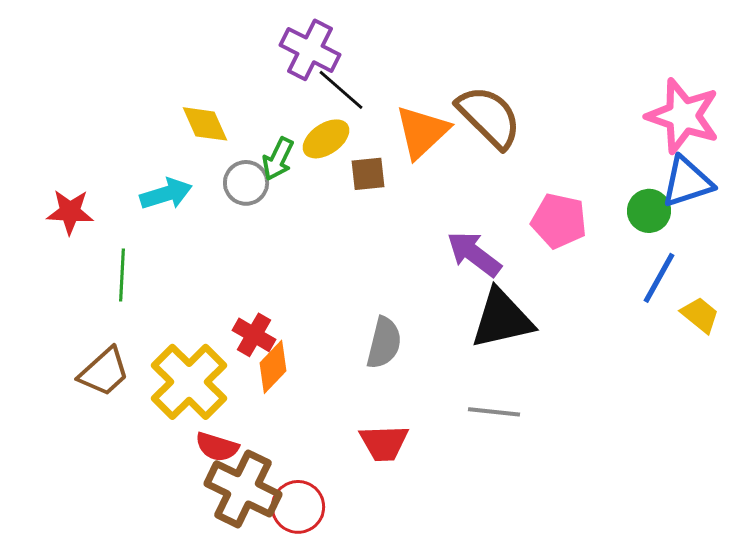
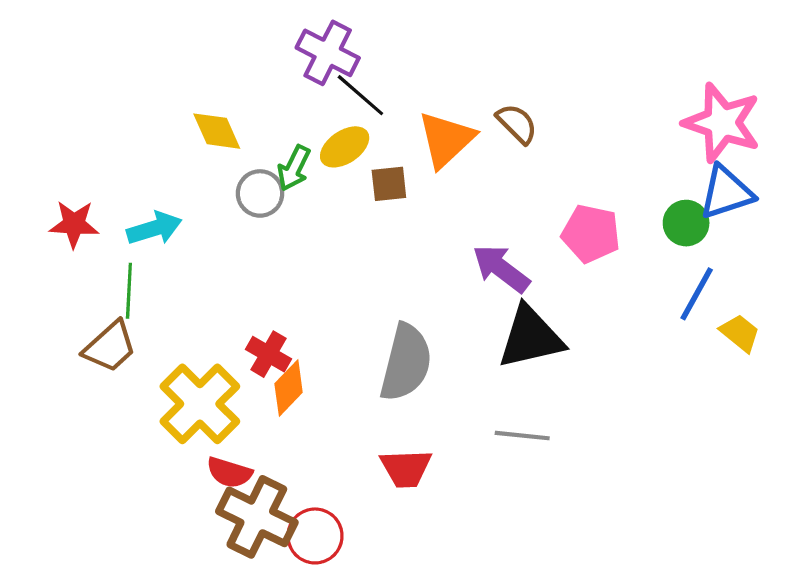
brown semicircle: (489, 117) -> (517, 124), size x0.6
cyan arrow: (166, 194) -> (154, 228), moved
gray semicircle: (384, 343) -> (406, 363), size x1.4
brown trapezoid: (104, 372) -> (110, 347), moved

